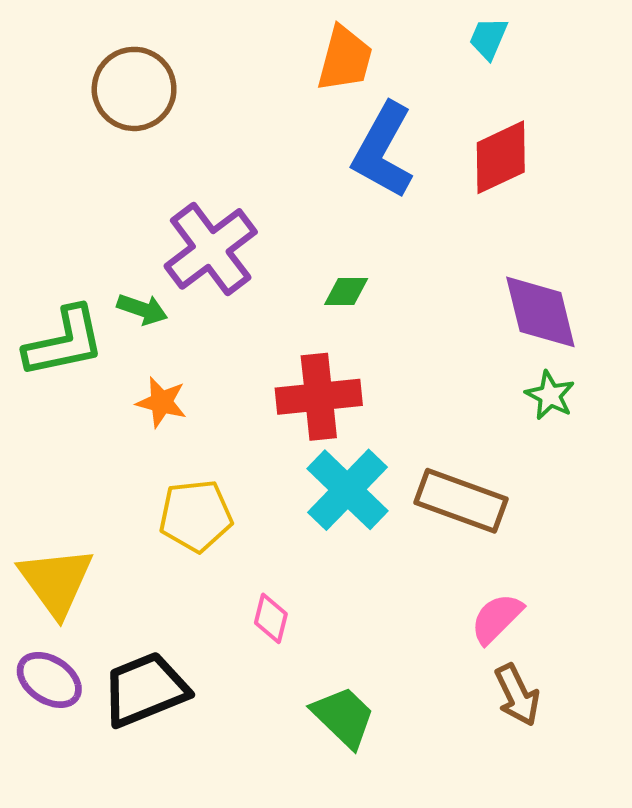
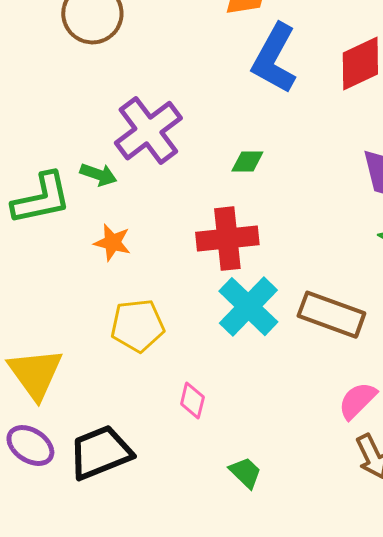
green trapezoid: (343, 717) -> (245, 473), size x0.7

